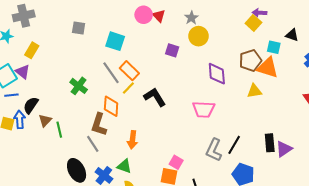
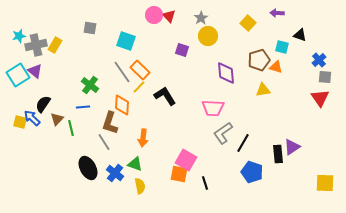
purple arrow: (259, 13) -> (277, 13), moved
gray cross: (24, 16) -> (36, 45), moved
yellow square: (253, 23) -> (248, 23), moved
yellow rectangle: (32, 50) -> (55, 45), moved
orange triangle: (268, 68) -> (276, 67), size x0.6
blue line: (11, 95) -> (83, 107), moved
blue arrow: (20, 119) -> (32, 118), turned -42
black rectangle: (270, 143) -> (278, 154), moved
gray L-shape: (214, 150) -> (223, 133), moved, turned 30
pink square: (176, 162) -> (186, 160), size x1.5

